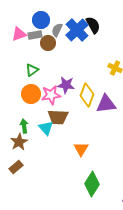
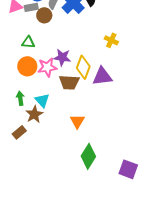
green triangle: (32, 70) -> (28, 42), turned 40
brown trapezoid: (58, 117) -> (69, 82), moved
brown star: (19, 142) -> (34, 114), moved
brown rectangle: (16, 167) -> (19, 132), moved

